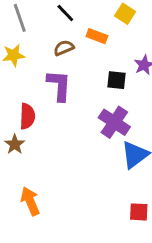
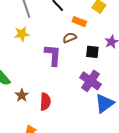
brown semicircle: (64, 48) -> (70, 38), moved
red semicircle: (27, 116) -> (45, 102), moved

